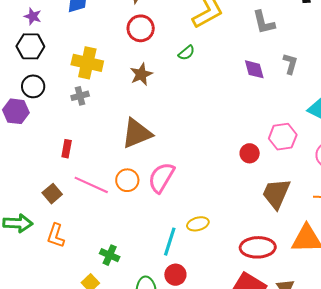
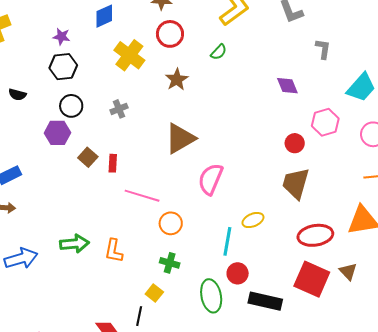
yellow cross: (87, 63) -> (129, 55), moved, turned 32
purple diamond: (254, 69) -> (287, 86), moved
orange circle: (127, 180) -> (171, 223), moved
brown square: (52, 194) -> (88, 157), moved
brown trapezoid: (276, 194) -> (296, 183), moved

